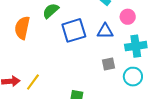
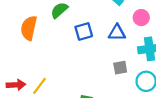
blue square: (74, 30) -> (84, 31), size x0.7

